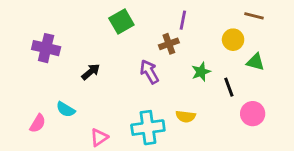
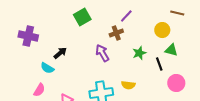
purple line: (183, 20) -> (126, 16), turned 32
green triangle: (255, 62) -> (171, 50), moved
cyan semicircle: (66, 109) -> (47, 68), moved
pink semicircle: (38, 123) -> (39, 90), moved

